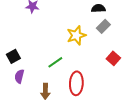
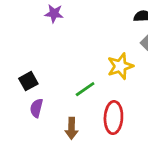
yellow star: (76, 35) -> (120, 66), moved

